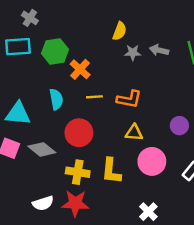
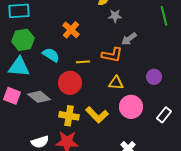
gray arrow: (159, 50) -> (129, 39), moved, turned -49
green hexagon: (55, 51) -> (23, 40), moved
yellow line: (94, 97) -> (83, 62), moved
cyan semicircle: (56, 99) -> (51, 55), turned -48
yellow L-shape: (111, 171) -> (97, 115), turned -50

